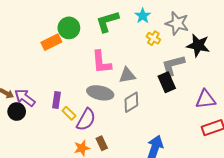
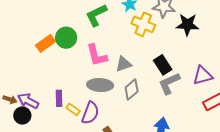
green circle: (69, 28) -> (66, 38), moved
yellow cross: (153, 38) -> (143, 24), size x1.6
gray L-shape: (173, 65) -> (169, 83), moved

